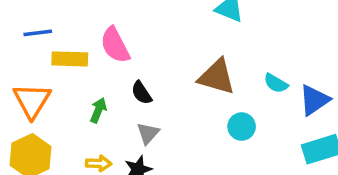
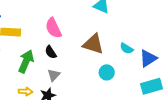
pink semicircle: (115, 45) -> (53, 28), moved
green arrow: (98, 110) -> (26, 61), size x1.6

